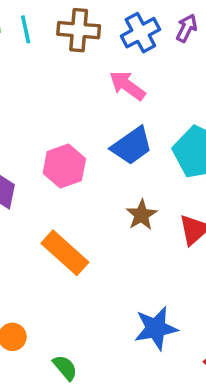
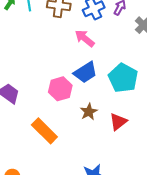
pink hexagon: (64, 166) -> (60, 89), moved

